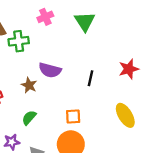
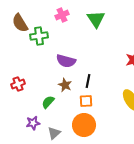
black line: (90, 78) -> (88, 81), moved
brown star: (29, 85) -> (65, 85), moved

